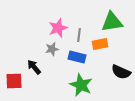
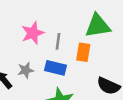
orange rectangle: (100, 44) -> (83, 52), turned -70
gray star: (52, 49) -> (26, 70), moved

